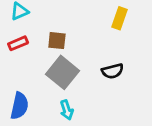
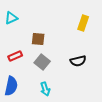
red rectangle: (18, 43) -> (15, 56), moved
gray square: (63, 72) -> (42, 62), size x0.7

